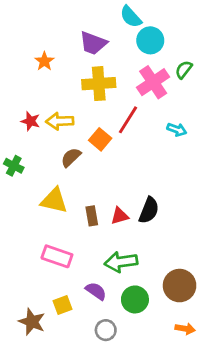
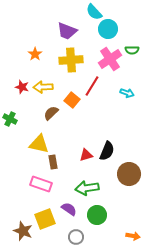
orange star: (44, 61) -> (35, 54), moved
green semicircle: (184, 70) -> (132, 50), turned -128
brown rectangle: (92, 216) -> (53, 162), moved
brown circle: (180, 286) -> (129, 174), moved
yellow square: (63, 305) -> (45, 219), size x1.5

